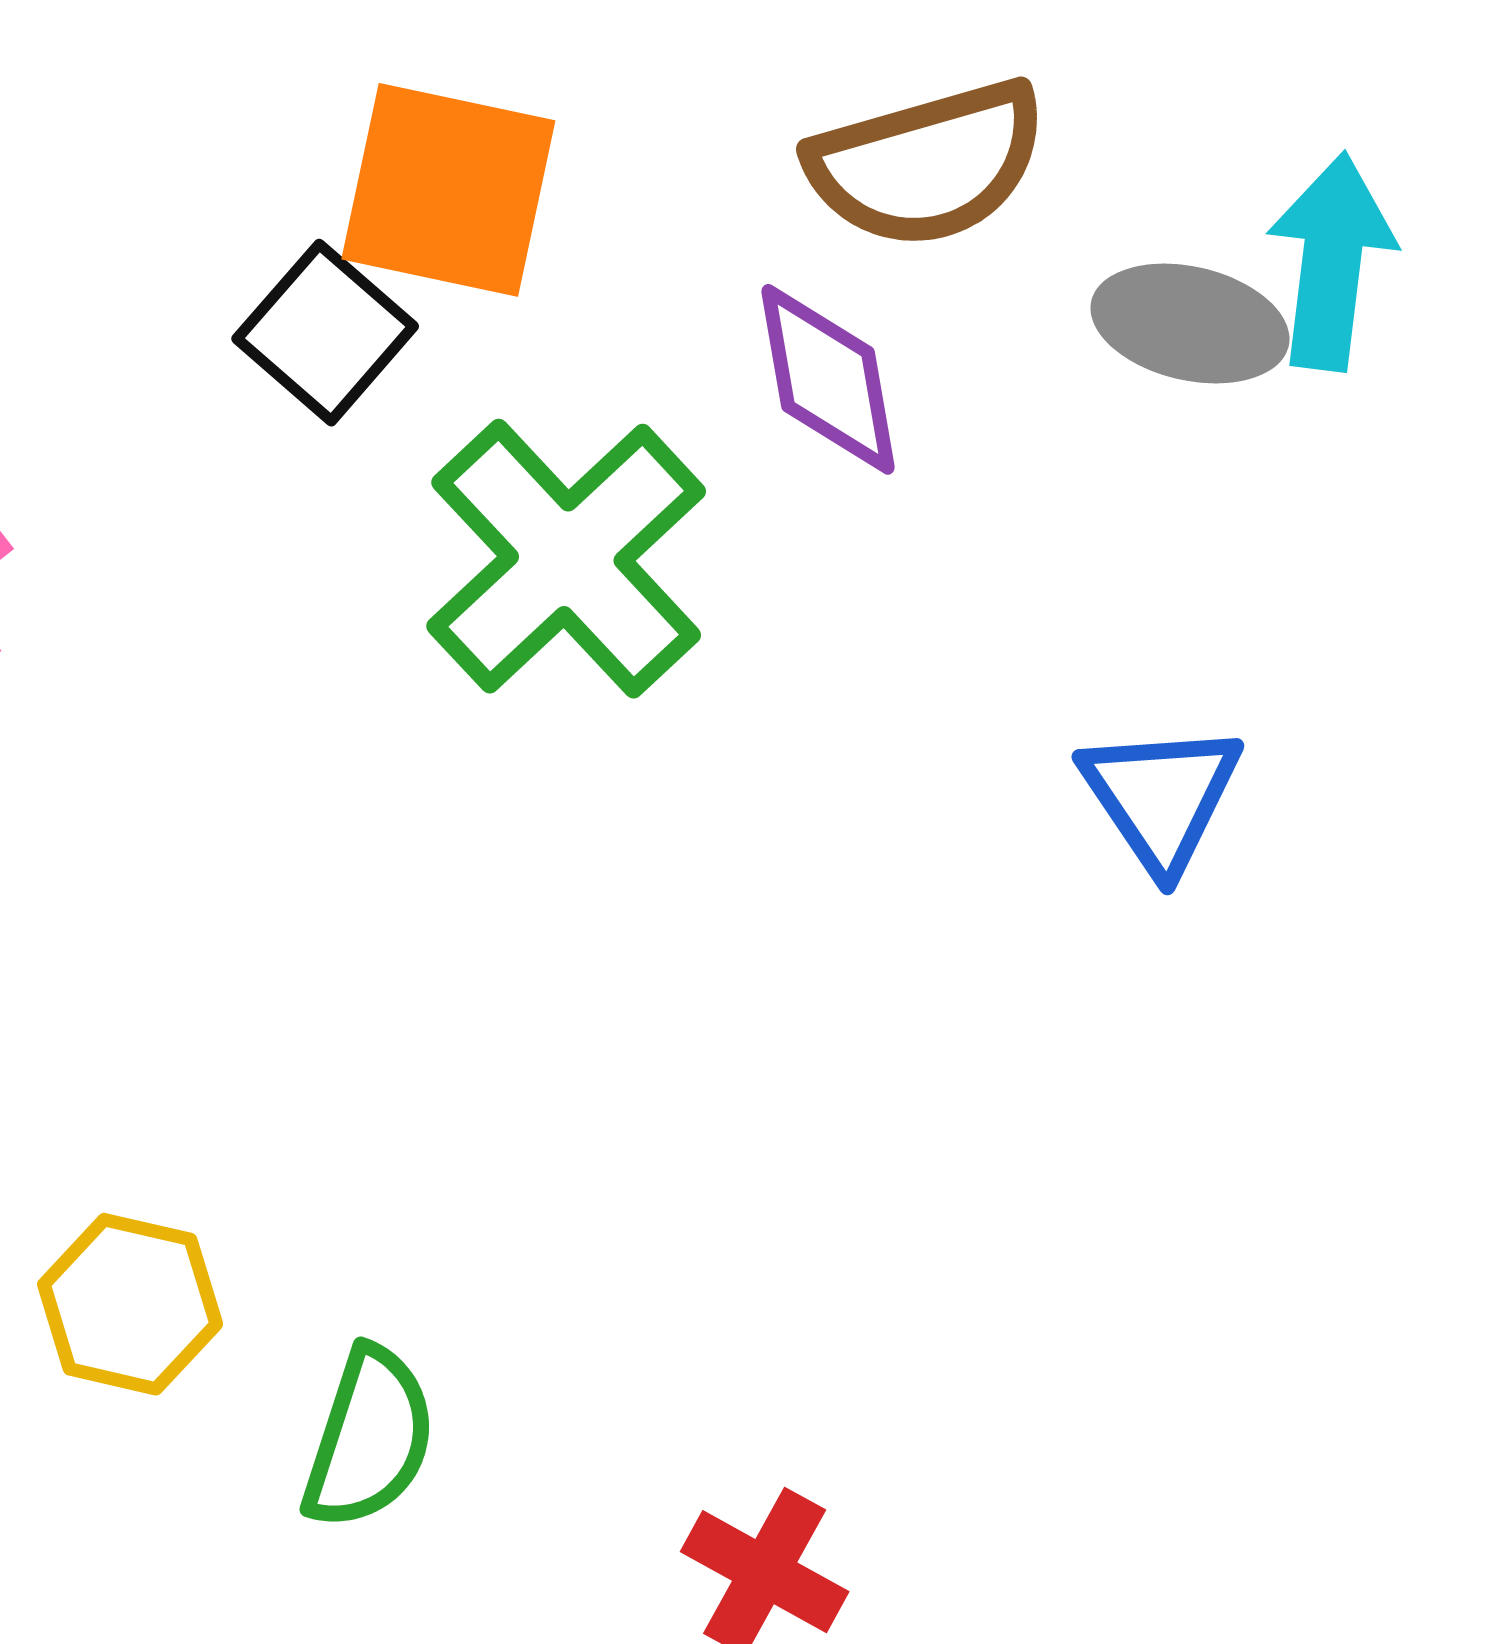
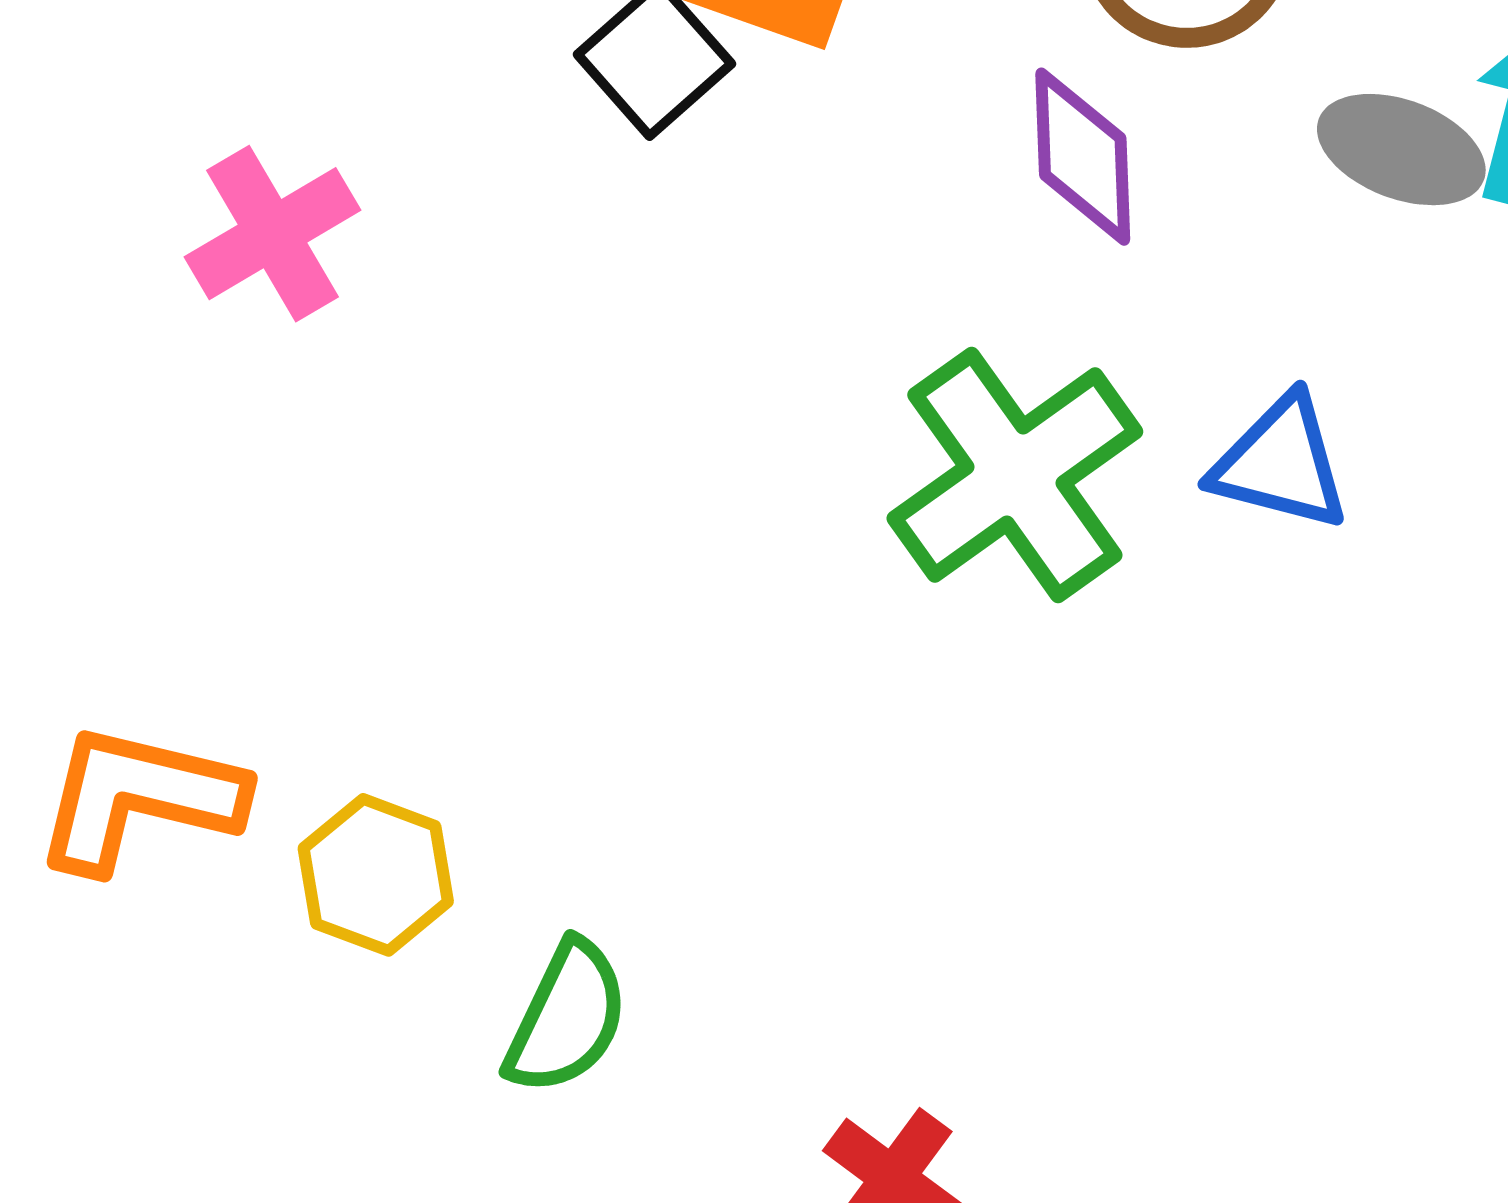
green cross: (566, 559) -> (1015, 475), moved
blue triangle: (1161, 797) -> (1281, 463), moved, turned -49

